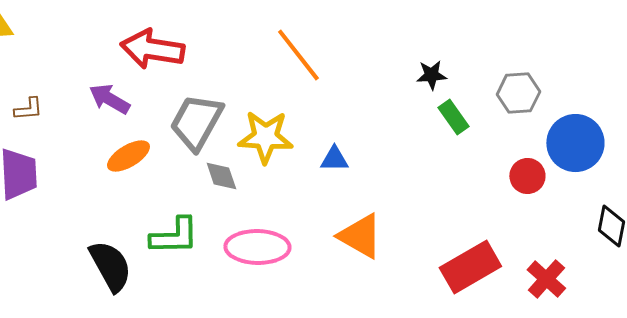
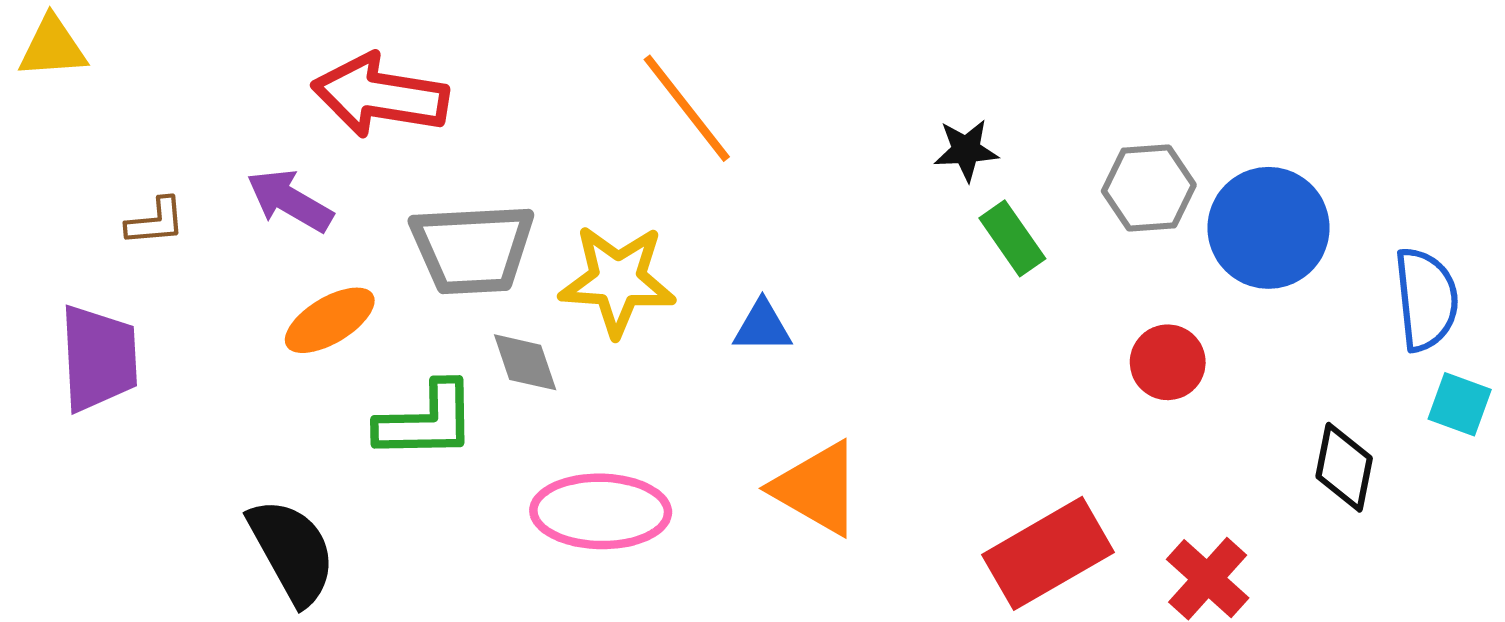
brown L-shape: (28, 109) -> (155, 222), moved
gray trapezoid: (196, 122) -> (473, 249), turned -122
blue circle: (575, 143) -> (1269, 228), moved
green L-shape: (174, 236) -> (426, 421), moved

